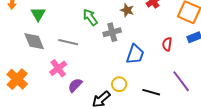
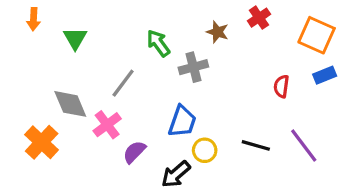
gray diamond: (34, 41) -> (70, 104), moved
gray line: (68, 42) -> (123, 83), turned -66
blue trapezoid: (135, 54) -> (182, 122), moved
black line: (151, 92) -> (256, 145), moved

